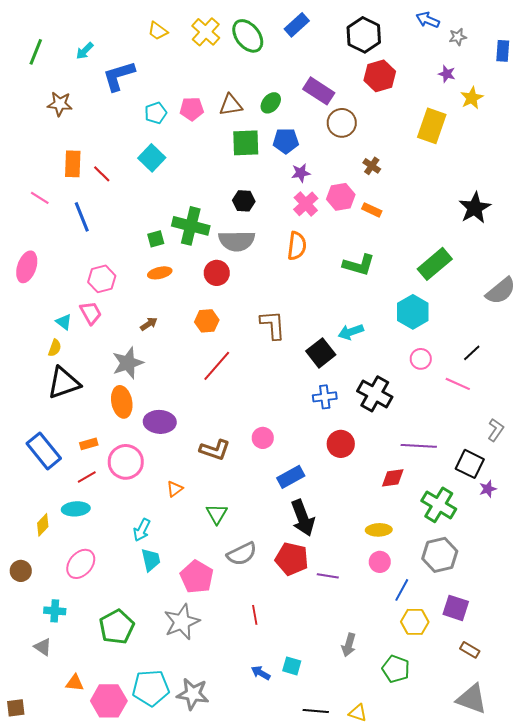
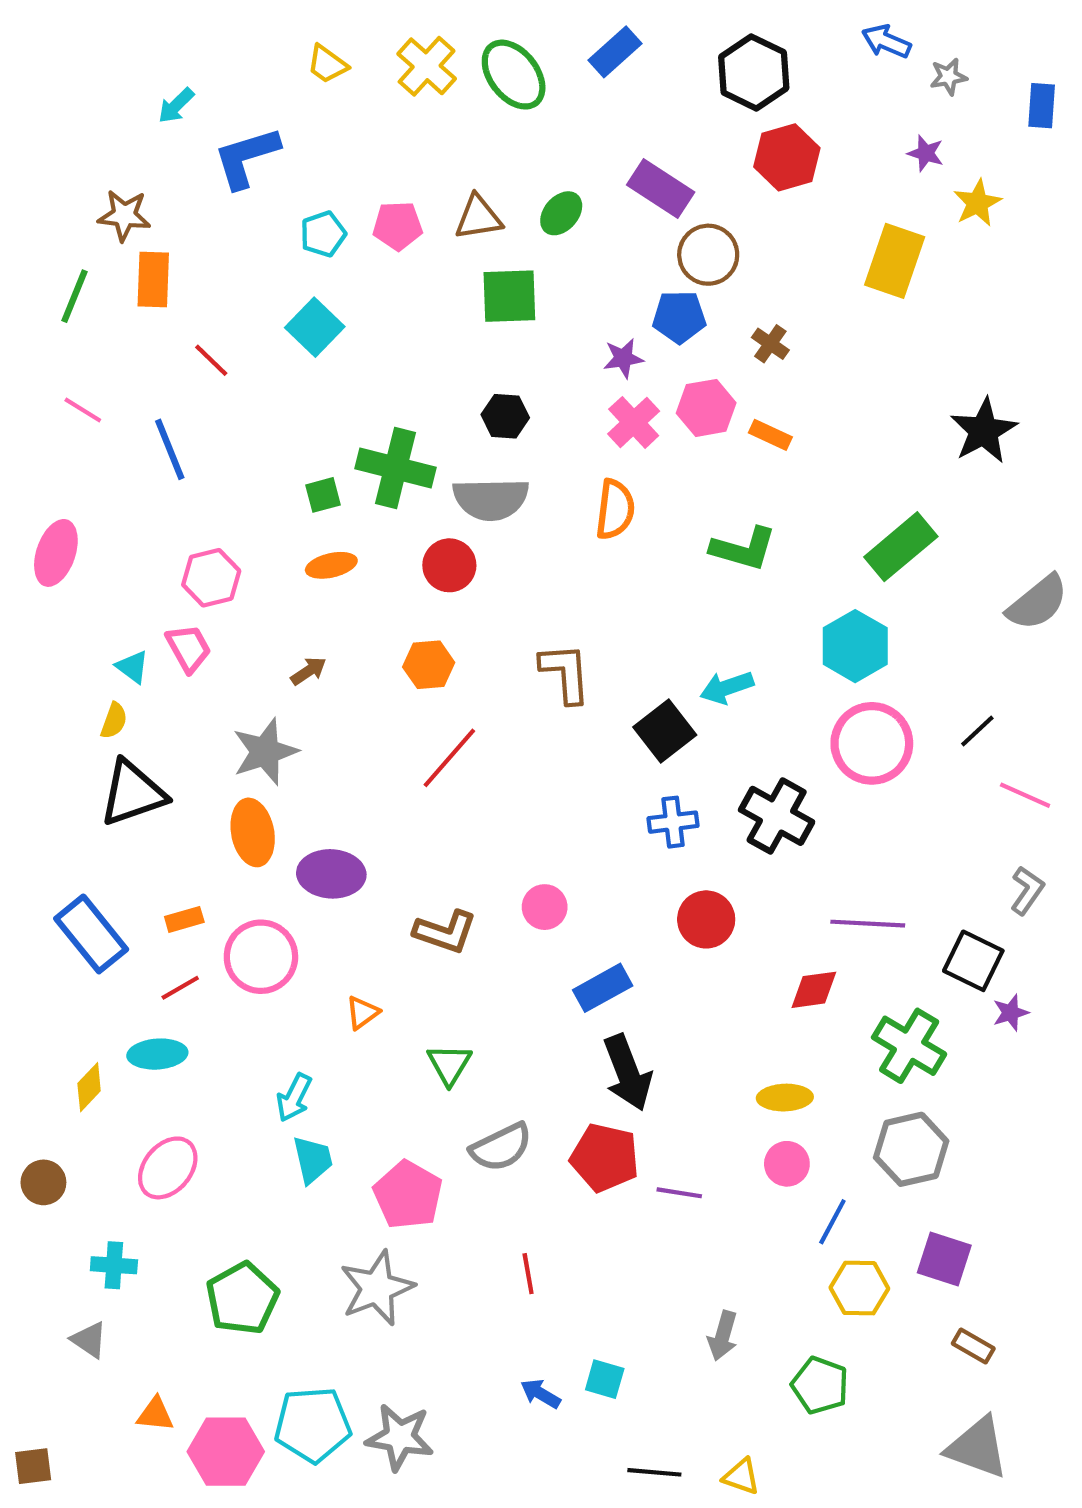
green line: (36, 52) -> (75, 296), moved
blue pentagon: (286, 141) -> (679, 317), moved
orange rectangle: (73, 164) -> (153, 280), moved
pink circle: (421, 359) -> (872, 743), size x1.8
pink line: (458, 384) -> (1025, 795), moved

